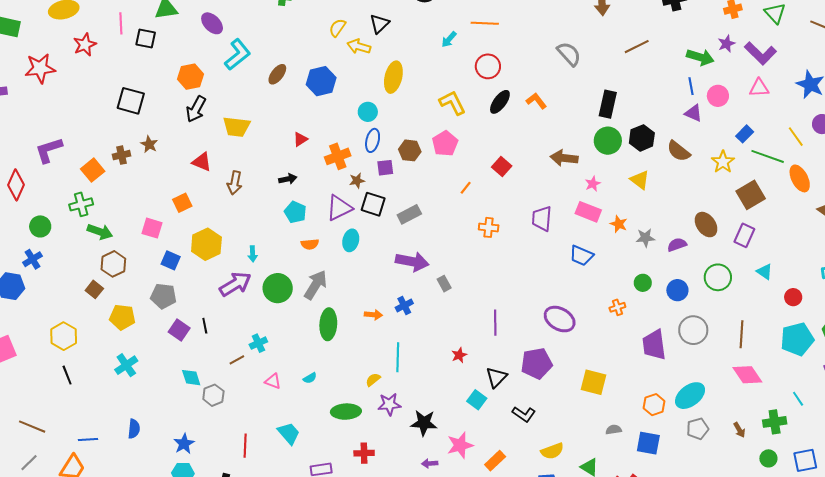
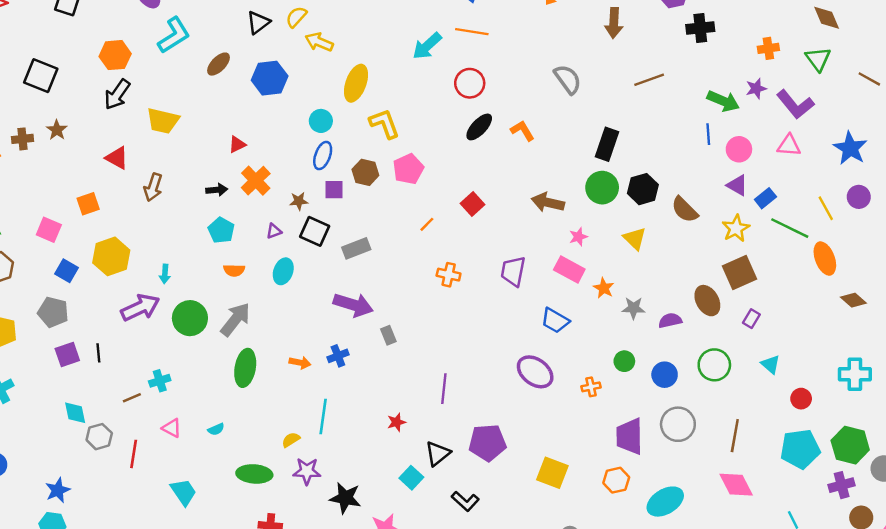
black triangle: (379, 24) -> (258, 22), moved
cyan arrow: (449, 39) -> (427, 46), size x1.5
yellow L-shape: (452, 103) -> (384, 124), moved
purple triangle: (693, 113) -> (737, 185), moved
orange cross: (338, 156) -> (256, 181), moved, turned -30
brown square: (751, 195) -> (739, 273), moved
purple triangle: (339, 208) -> (274, 231), size x0.5
purple rectangle: (744, 235) -> (751, 319), size x0.7
purple ellipse: (560, 319) -> (535, 372), moved
purple square: (179, 330) -> (67, 354), turned 30
orange hexagon: (654, 405) -> (616, 480), moved
red line: (245, 446) -> (134, 454), moved

